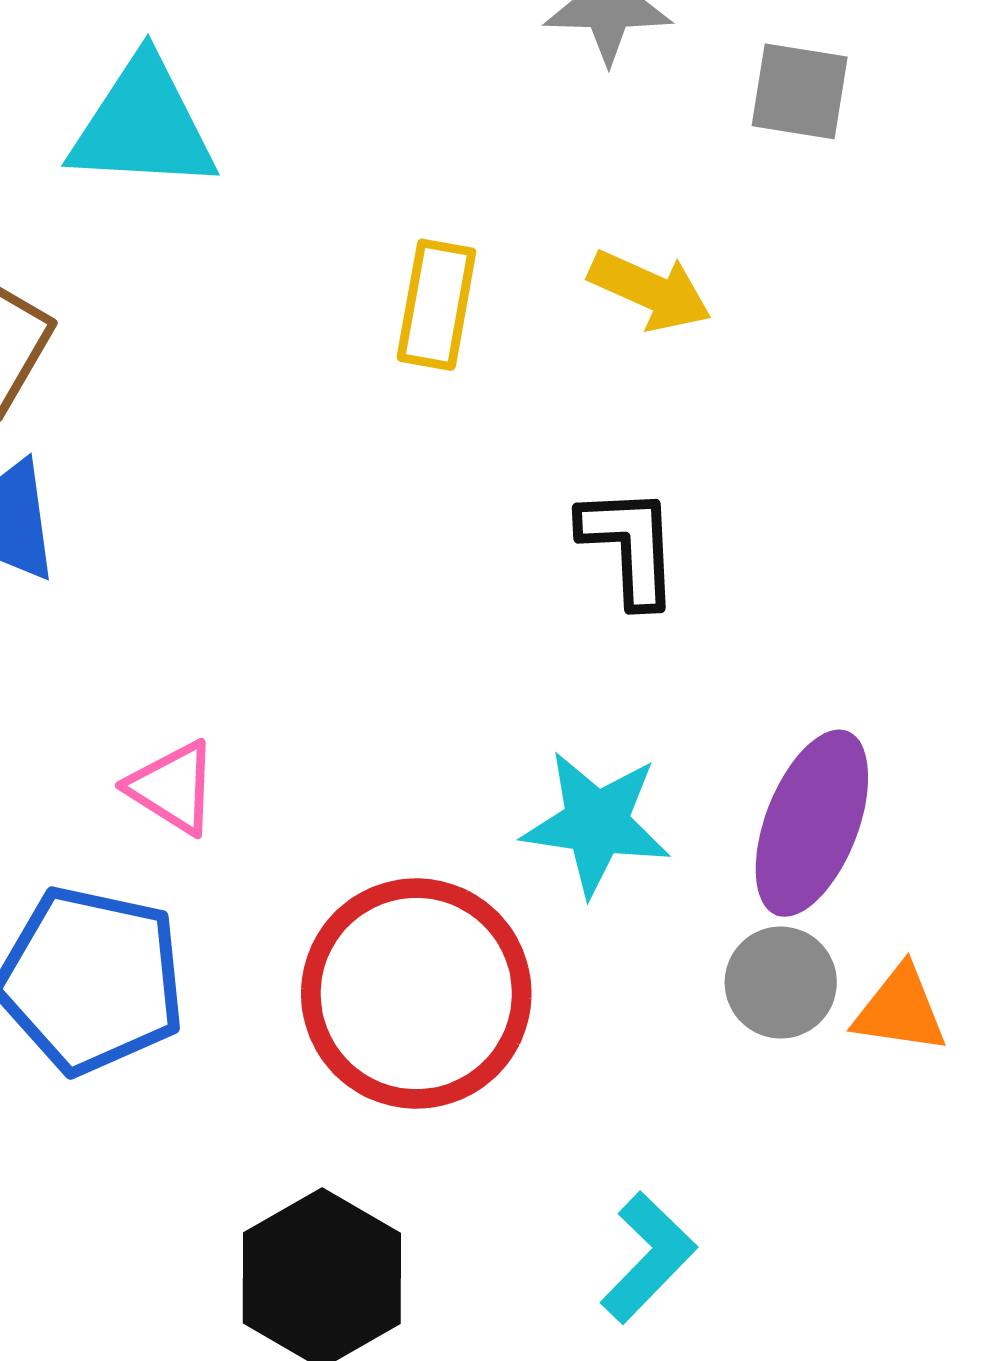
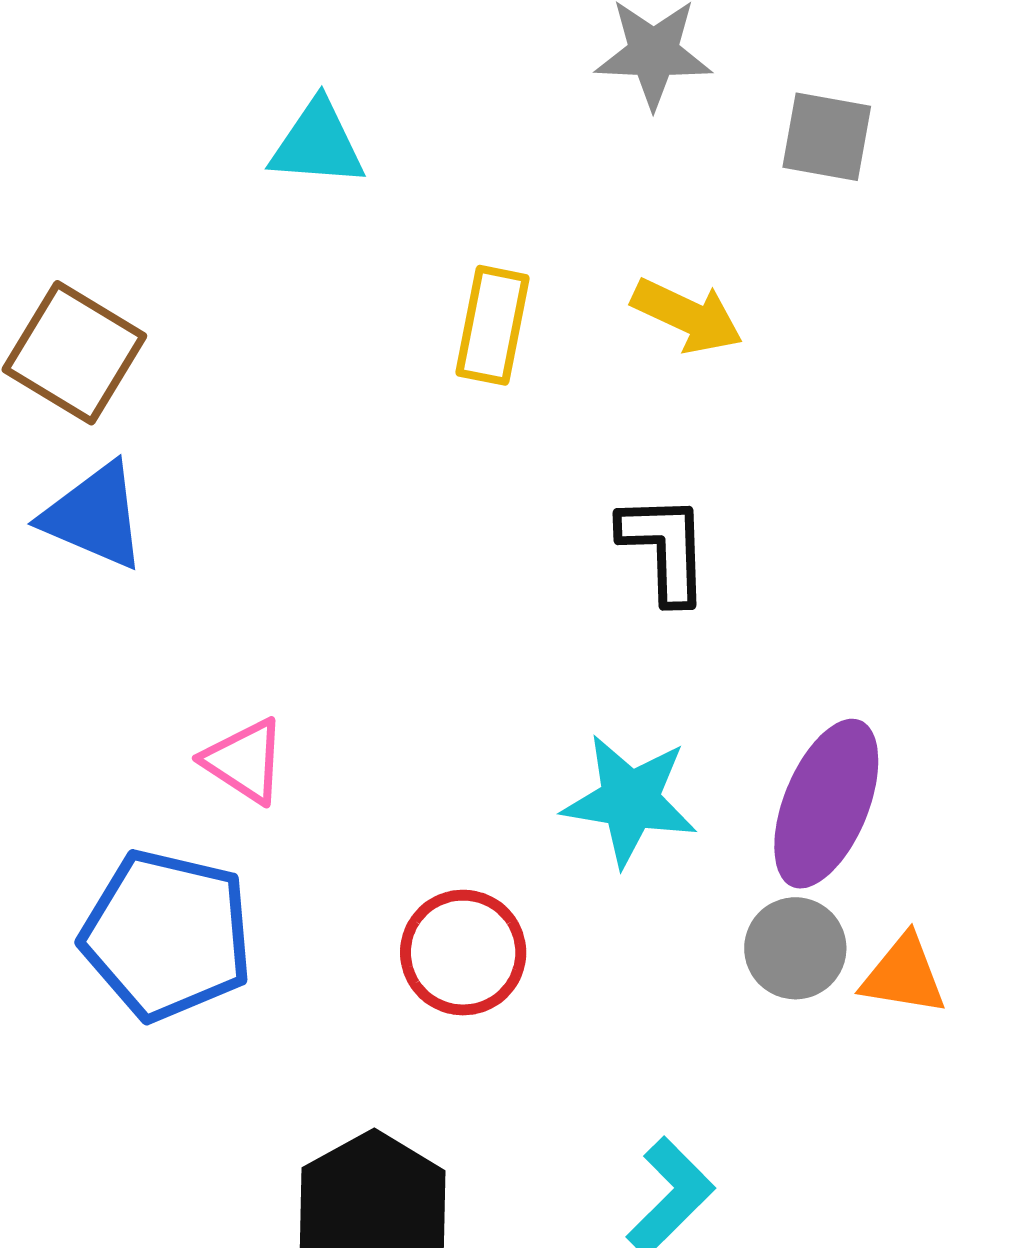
cyan triangle: (143, 125) -> (317, 144), moved, size x0.7
red circle: (416, 994) -> (463, 953), size x0.6

